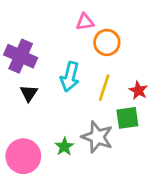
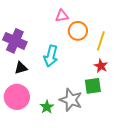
yellow line: (104, 88) -> (101, 41), moved
black triangle: (29, 93) -> (21, 68), turned 40
pink circle: (23, 156) -> (17, 97), moved

